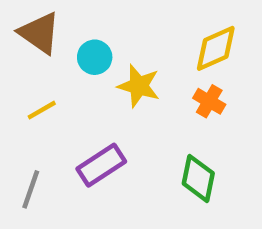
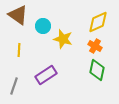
yellow line: (42, 110) -> (19, 50), turned -56
green diamond: (198, 178) -> (97, 70), moved

